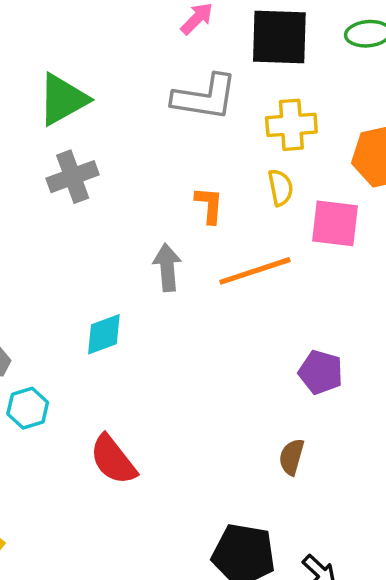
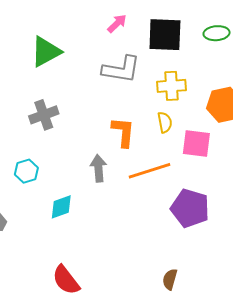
green triangle: (63, 99) -> (46, 52), moved
orange L-shape: (209, 205) -> (123, 132), size x1.4
purple pentagon: (321, 372) -> (190, 208), moved, size x1.5
cyan hexagon: (28, 408) -> (26, 171), moved

